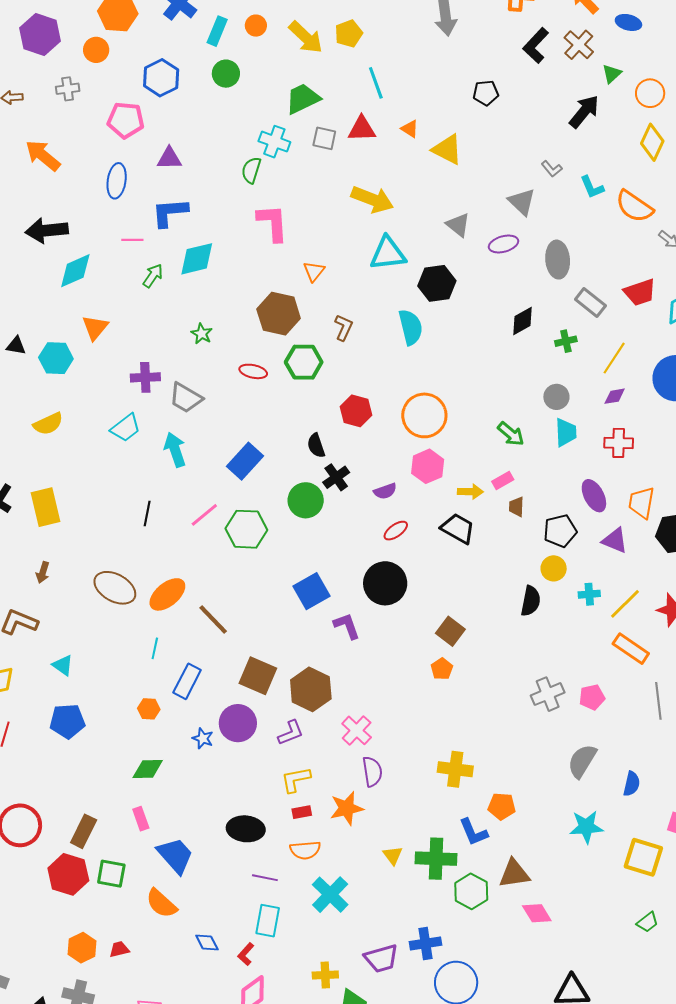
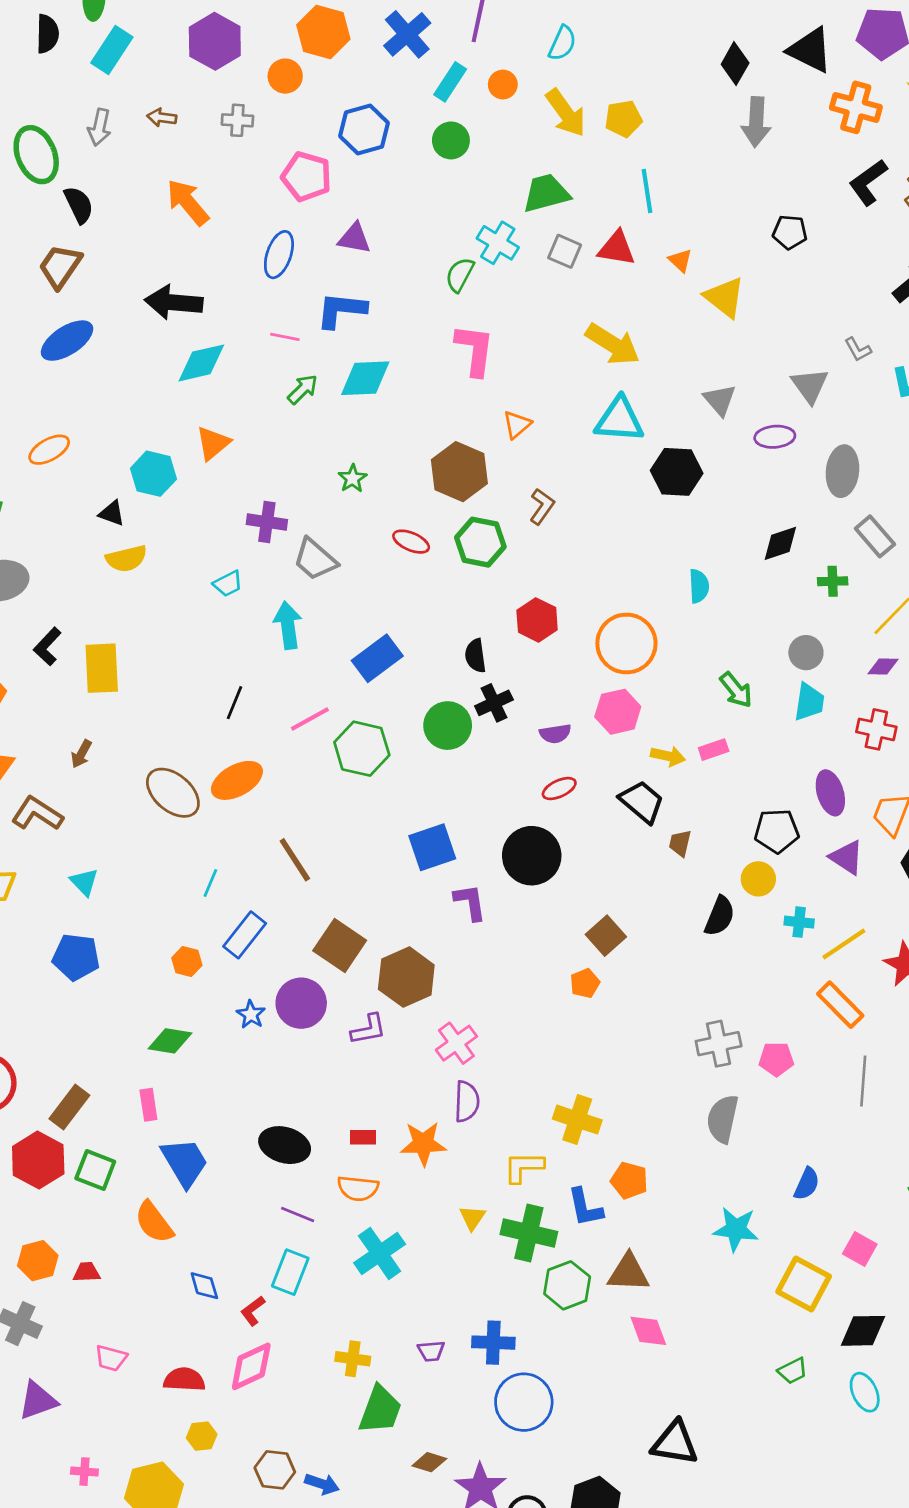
cyan semicircle: (411, 327) -> (699, 586), moved, size x0.7
black triangle: (16, 346) -> (112, 513), moved
cyan trapezoid: (126, 428) -> (228, 584), size x0.7
brown trapezoid: (516, 507) -> (680, 843), moved
orange ellipse: (167, 594) -> (237, 780), moved
gray semicircle: (582, 761) -> (723, 1119), moved, turned -30
yellow L-shape: (296, 780) -> (524, 1167), moved
purple trapezoid: (381, 958) -> (431, 1351), size x0.6

